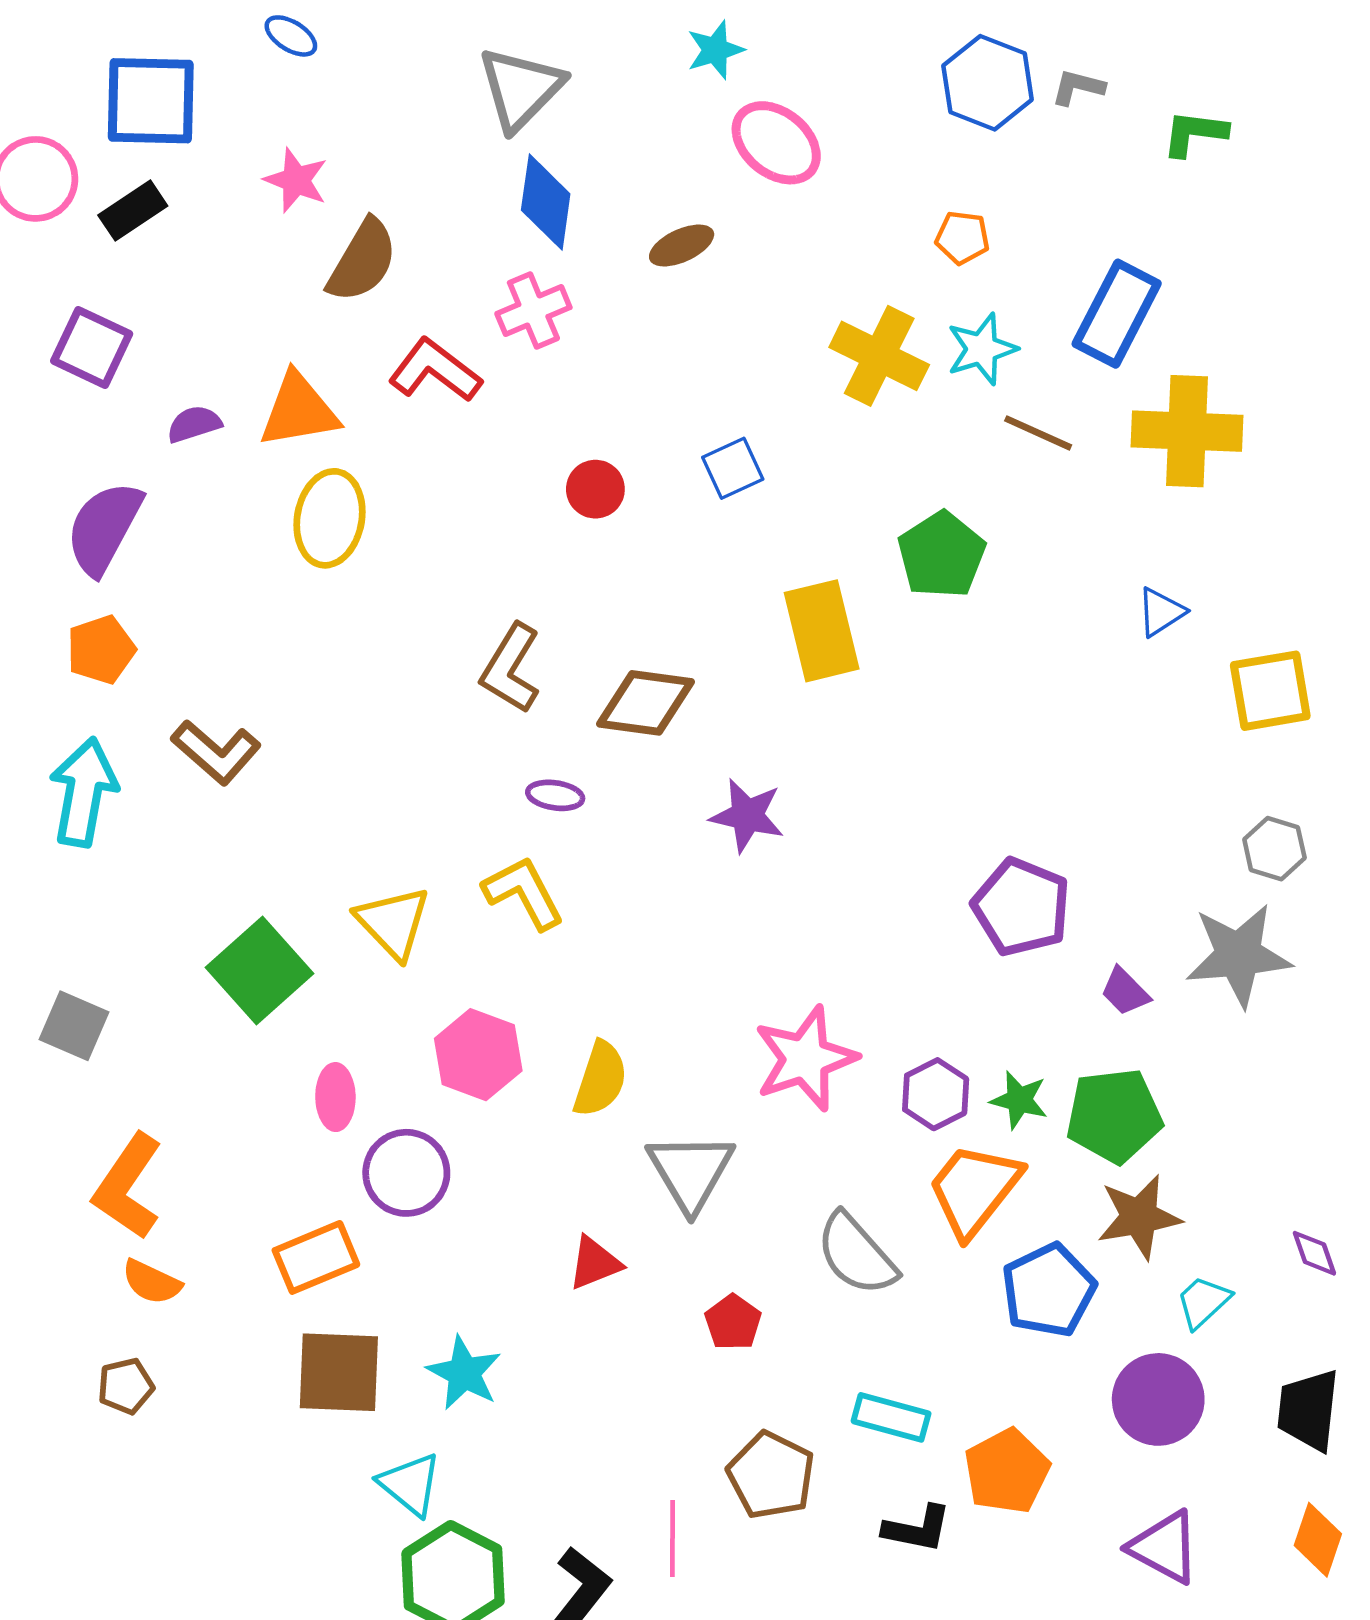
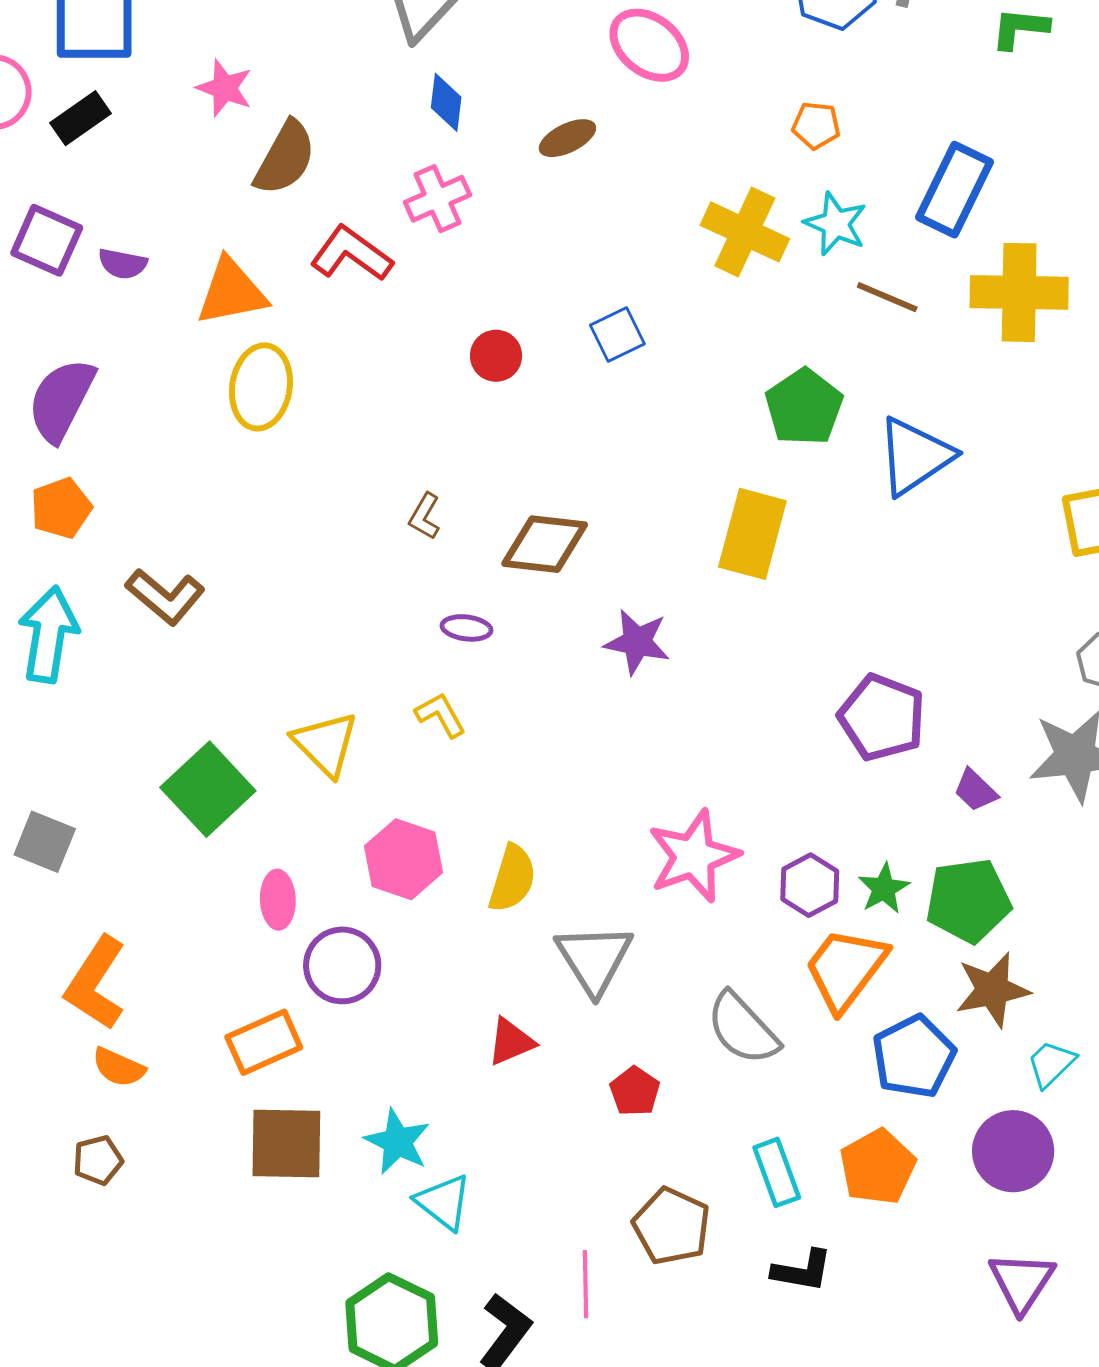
blue diamond: (546, 202) -> (446, 102), size x0.7
cyan star: (982, 349) -> (836, 224), turned -30
purple semicircle: (194, 424) -> (123, 264), moved, turned -150
blue triangle: (1161, 612) -> (915, 456), moved, size x1.8
yellow rectangle: (822, 631) -> (752, 534), moved, turned 30
brown L-shape: (511, 668) -> (425, 516), size x0.6
yellow L-shape: (524, 893) -> (441, 715), size x0.7
green star: (1019, 1100) -> (884, 889), turned 30
cyan rectangle: (891, 1417) -> (777, 1172), turned 56
orange pentagon: (1007, 1471) -> (878, 1167), moved
cyan triangle: (410, 1484) -> (444, 1202), moved
purple triangle: (1165, 1547) -> (1022, 1282), turned 36

